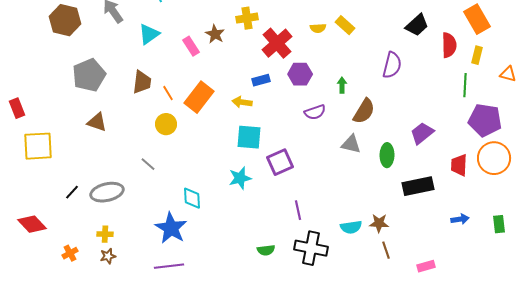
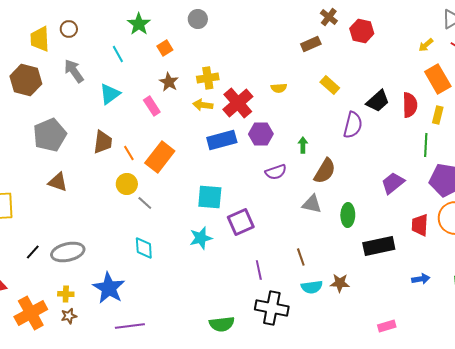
yellow rectangle: (345, 25) -> (330, 85), moved
black trapezoid: (417, 25) -> (378, 101), moved
brown star: (215, 34) -> (169, 82), moved
blue rectangle: (261, 80) -> (222, 140), size x1.6
yellow arrow: (242, 102) -> (203, 105), moved
purple trapezoid: (422, 133) -> (393, 183), moved
gray line: (148, 164) -> (145, 203), moved
cyan diamond: (192, 198) -> (144, 248), moved
blue star: (171, 228) -> (109, 288), moved
green semicircle: (266, 250) -> (222, 324), moved, size x1.4
brown line: (386, 250) -> (301, 257), moved
orange cross: (70, 253) -> (31, 313), size x2.0

